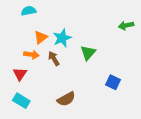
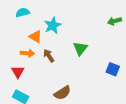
orange triangle: (41, 37) -> (35, 37), turned -48
cyan star: (62, 38) -> (53, 25), moved
blue square: (113, 82) -> (113, 69), moved

